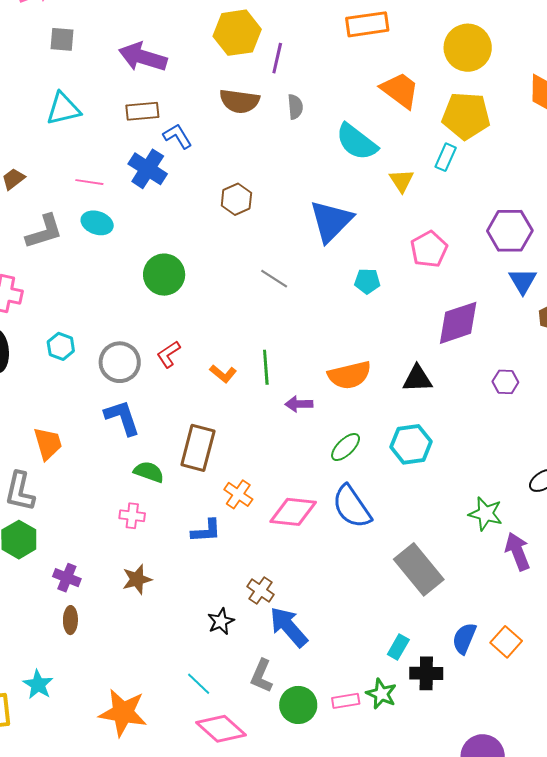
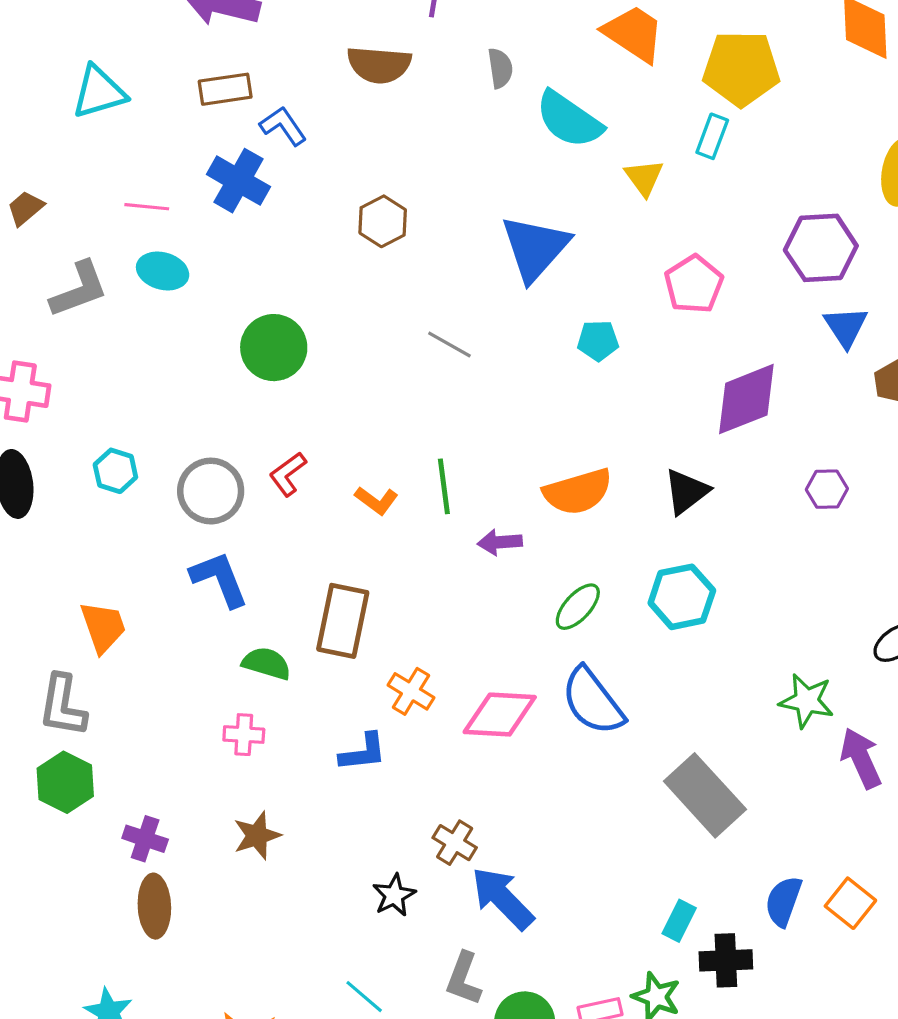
gray semicircle: (295, 107) -> (500, 68), moved
black triangle: (417, 379) -> (686, 492), turned -32
brown ellipse: (70, 620) -> (154, 906), size x1.4

